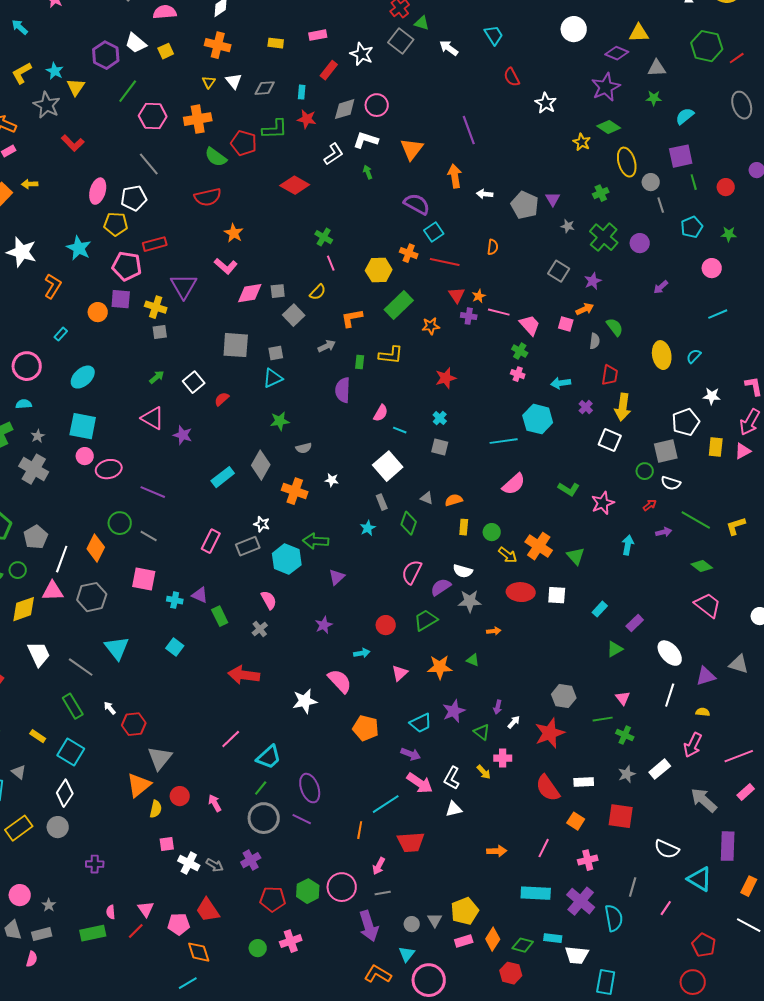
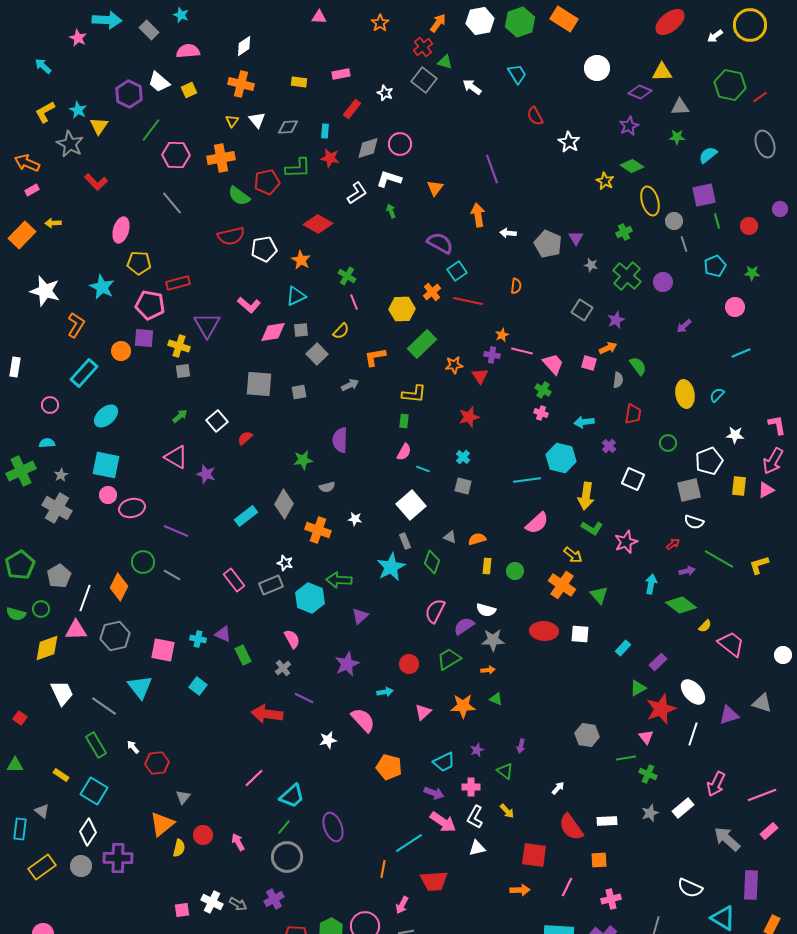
white star: (362, 54) -> (385, 93), size x0.7
purple star: (606, 87) -> (629, 126), size x0.7
red pentagon: (244, 143) -> (267, 182), turned -30
orange triangle: (412, 149) -> (435, 188), size x0.7
white pentagon: (134, 198) -> (264, 249), moved
orange star: (234, 233) -> (301, 260), moved
orange cross: (409, 253) -> (432, 292), turned 30
red triangle: (457, 295) -> (480, 376), moved
cyan rectangle: (61, 334) -> (84, 373), size x2.0
green rectangle: (360, 362) -> (404, 421), moved
pink circle: (27, 366) -> (50, 405), size x0.6
cyan triangle: (273, 378) -> (296, 296), moved
purple semicircle: (343, 390) -> (340, 440), moved
yellow arrow: (623, 407) -> (586, 496), moved
green circle: (645, 471) -> (668, 443), moved
cyan star: (368, 528) -> (391, 567), size x1.8
pink rectangle: (211, 541) -> (234, 580), turned -65
yellow arrow: (508, 555) -> (573, 555), moved
green diamond: (702, 566) -> (681, 605), moved, size x1.4
pink square: (144, 579) -> (163, 650), moved
purple star: (324, 625) -> (347, 664), size x1.4
orange arrow: (494, 631) -> (488, 670), moved
white star: (305, 701) -> (328, 740), size x0.7
purple star: (454, 711) -> (477, 750), size x0.6
yellow semicircle: (703, 712) -> (705, 626), moved, turned 128
white arrow: (514, 722) -> (558, 788), moved
red star: (550, 733) -> (661, 709), moved
gray triangle: (160, 758) -> (183, 797), size x0.6
pink cross: (503, 758) -> (471, 787), moved
red square: (621, 816) -> (534, 855), moved
purple line: (302, 819) -> (304, 698), moved
orange square: (576, 821) -> (599, 860), turned -36
pink square: (167, 844) -> (182, 910), moved
purple cross: (95, 864) -> (118, 858), moved, size x1.6

